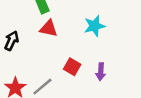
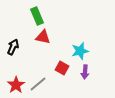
cyan star: (94, 26) -> (80, 51), moved

